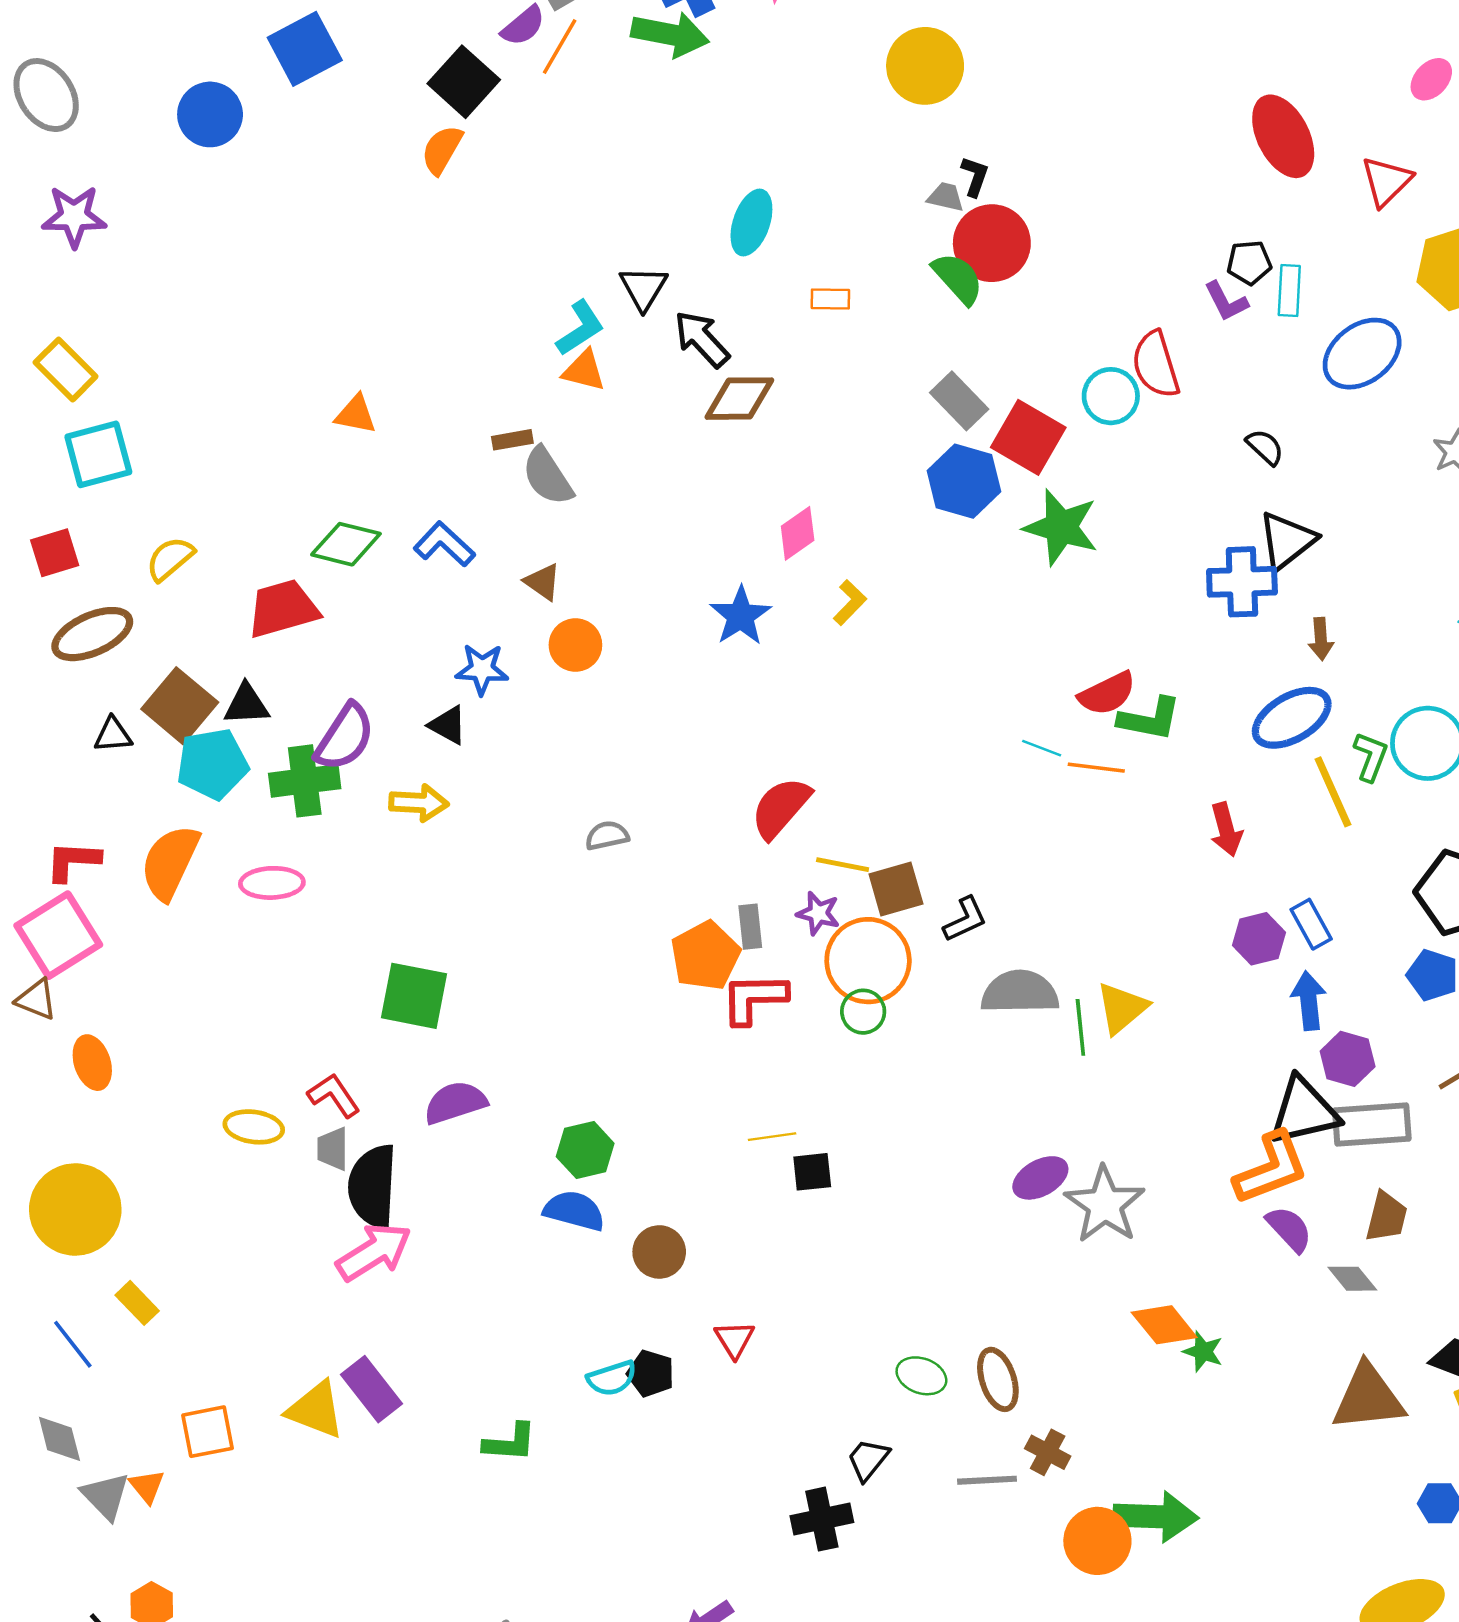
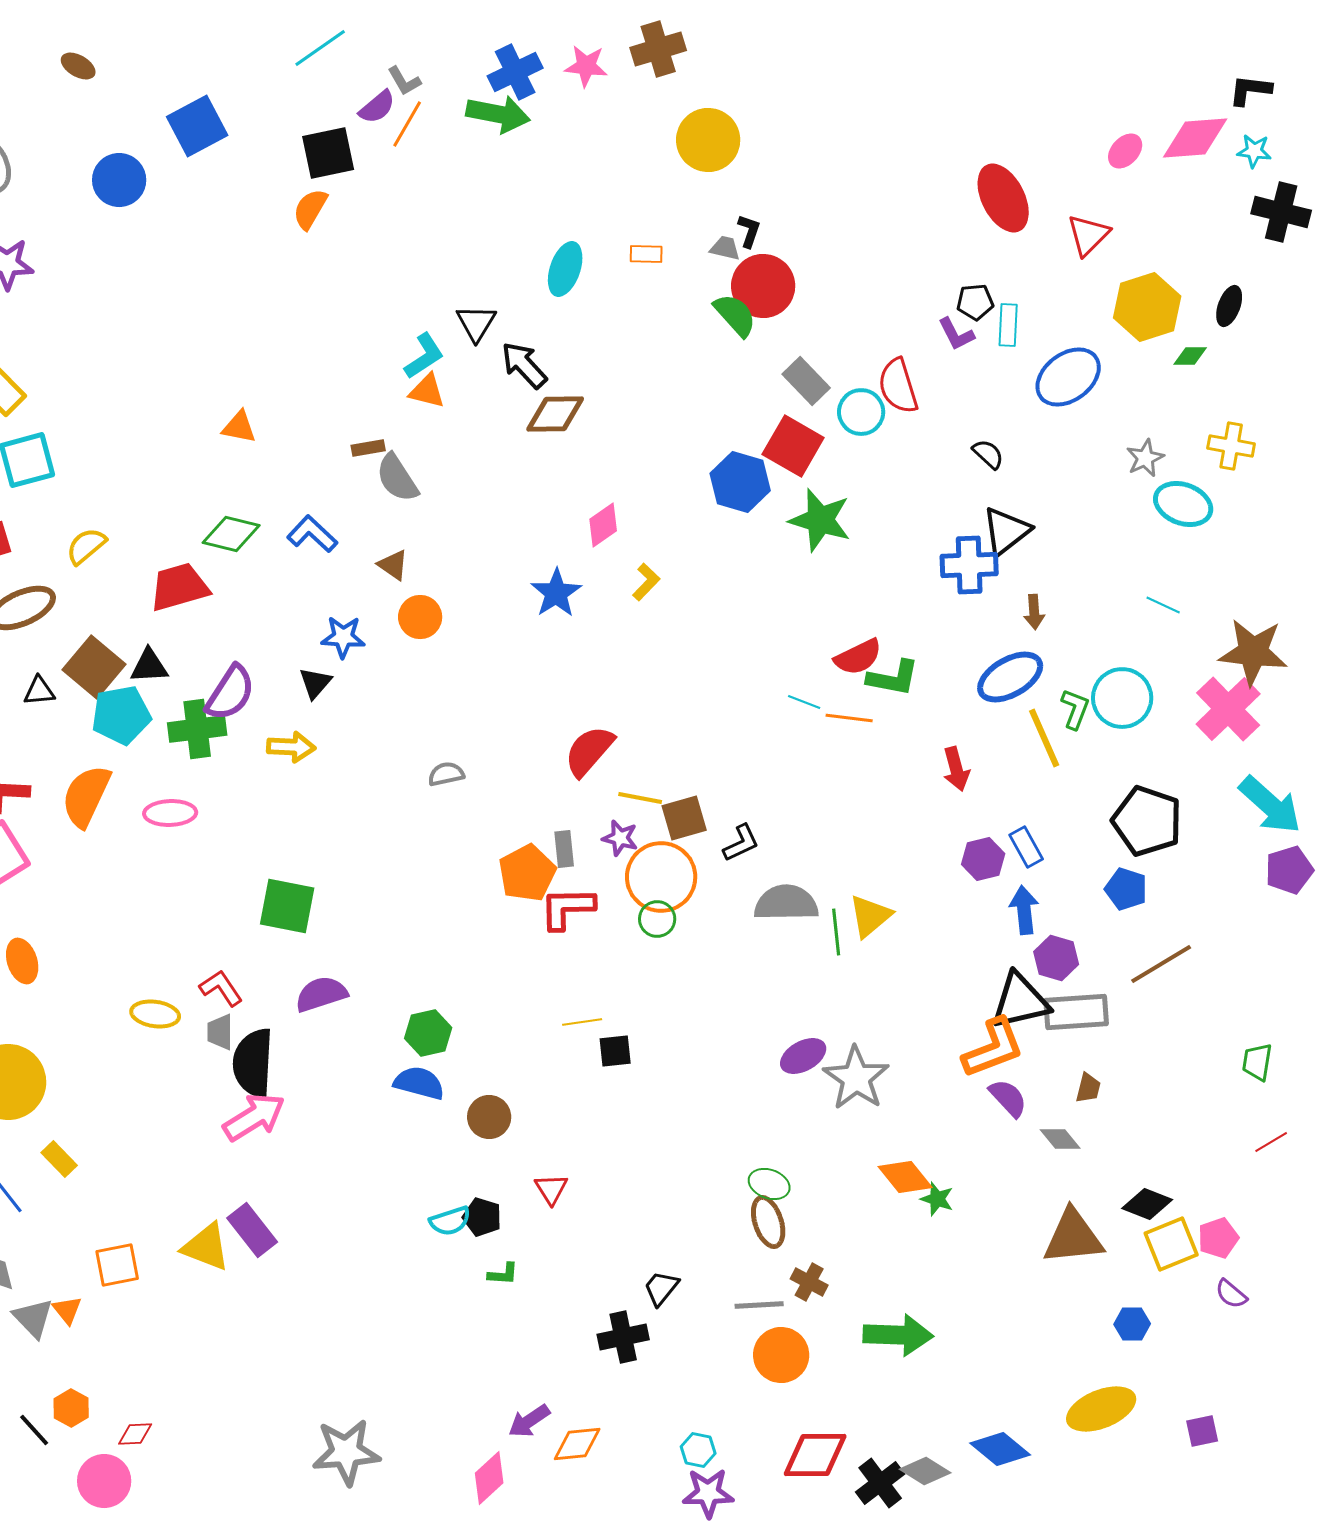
black square: (464, 82) -> (328, 153), turned 36
orange rectangle: (830, 299) -> (646, 254), moved
gray rectangle: (959, 401) -> (806, 381), moved
black triangle: (448, 725) -> (315, 683), turned 42
brown trapezoid: (1386, 1217) -> (1088, 1088), size x0.7
green ellipse: (921, 1376) -> (769, 1184), moved
green L-shape: (510, 1443) -> (503, 1274), moved, size x0.7
orange circle: (1097, 1541) -> (781, 1355), moved

